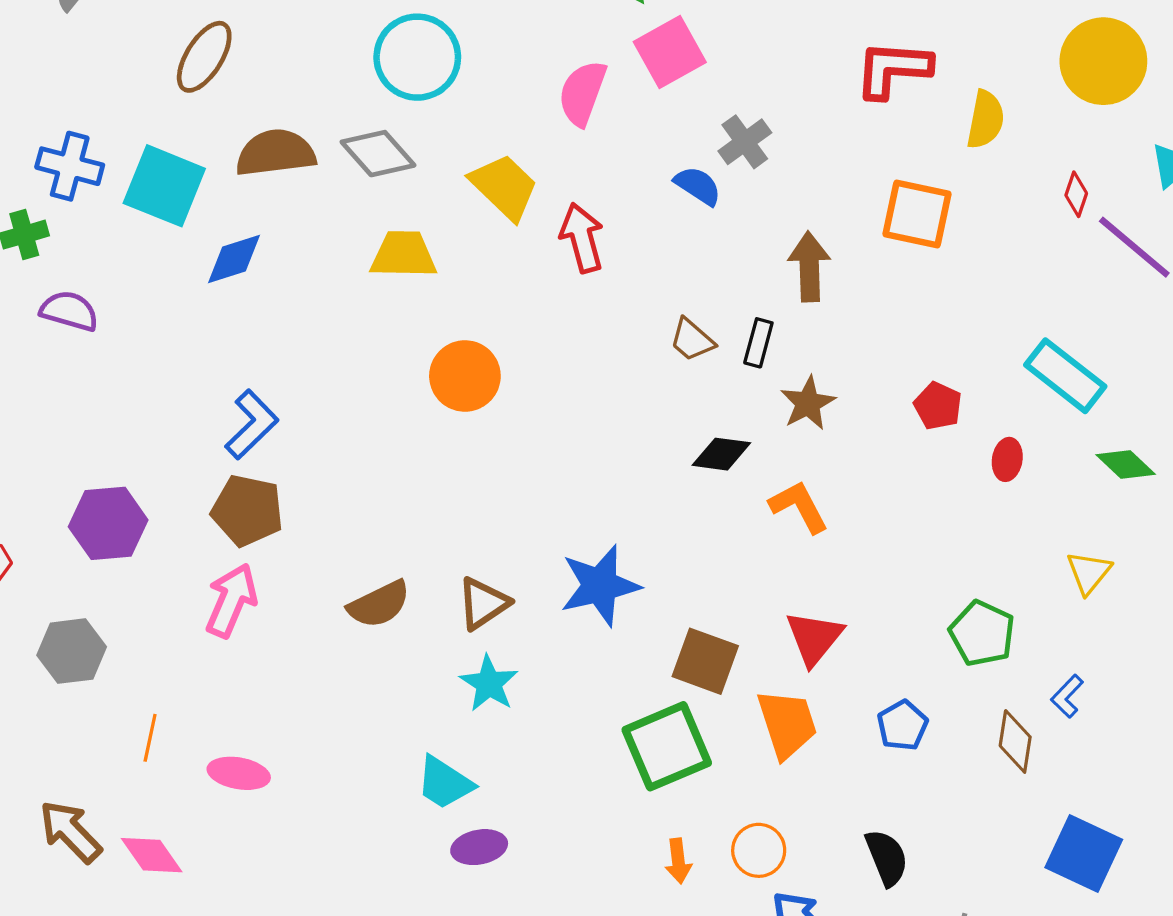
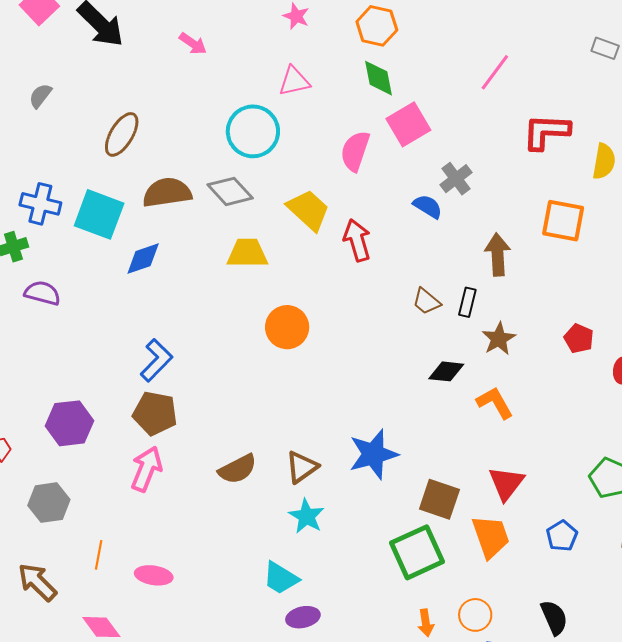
brown arrow: (70, 831) -> (37, 582), moved

